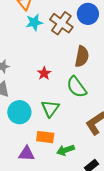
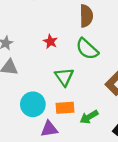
cyan circle: (19, 112) -> (33, 104), moved

